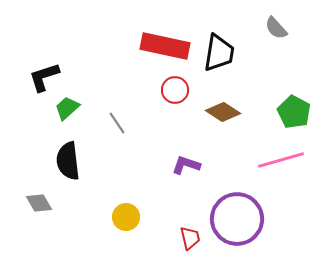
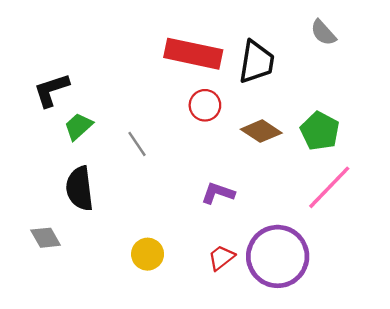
green pentagon: (294, 112) -> (320, 131), moved
pink line: (281, 160) -> (329, 187), turned -30
red trapezoid: (190, 238) -> (221, 258), moved, turned -115

